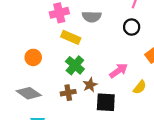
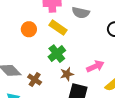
orange circle: (33, 57) -> (29, 29), moved
brown cross: (68, 93) -> (35, 80), moved, turned 32

